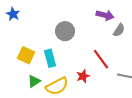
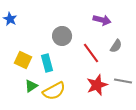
gray semicircle: (119, 30) -> (116, 46), moved
red line: (101, 59) -> (91, 53), moved
red star: (83, 76) -> (97, 85), moved, size x1.5

